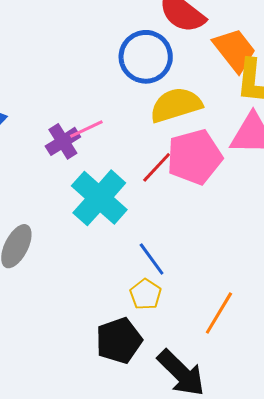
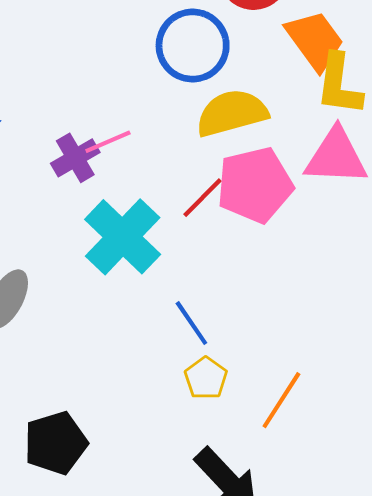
yellow pentagon: (146, 294) -> (206, 378), moved
black pentagon: (119, 341) -> (56, 443), moved

